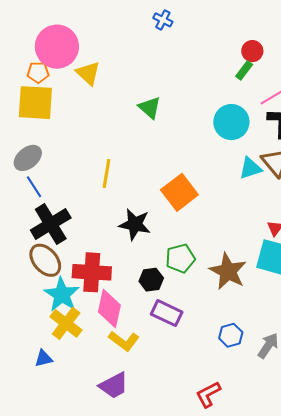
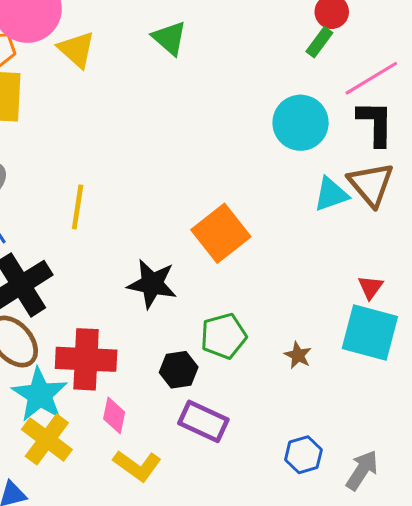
green triangle: (150, 108) -> (169, 38), moved
yellow line: (107, 174) -> (78, 207), moved
brown star: (228, 271) -> (298, 355), size x0.5
pink diamond: (109, 309) -> (114, 415), size x0.6

